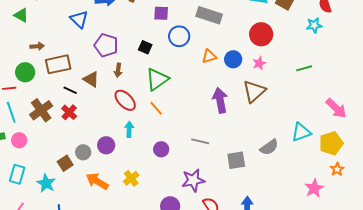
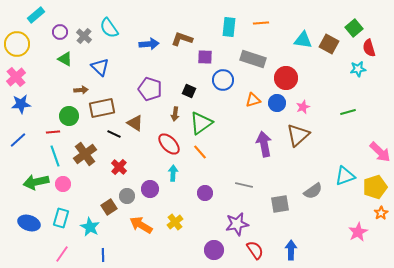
blue triangle: (79, 19) -> (100, 67), moved
red circle: (261, 34) -> (286, 78), moved
brown arrow: (118, 70) -> (175, 114), moved
red cross: (69, 112) -> (119, 167), moved

